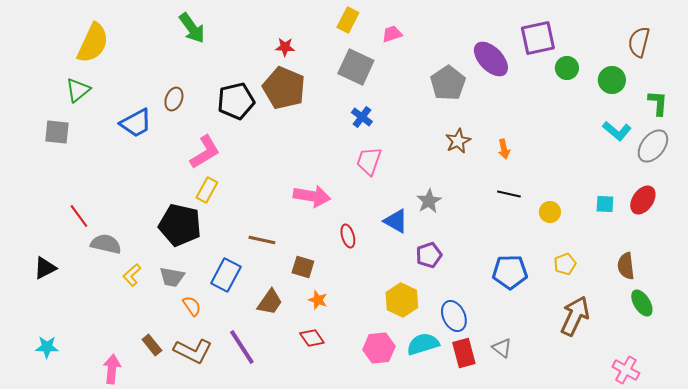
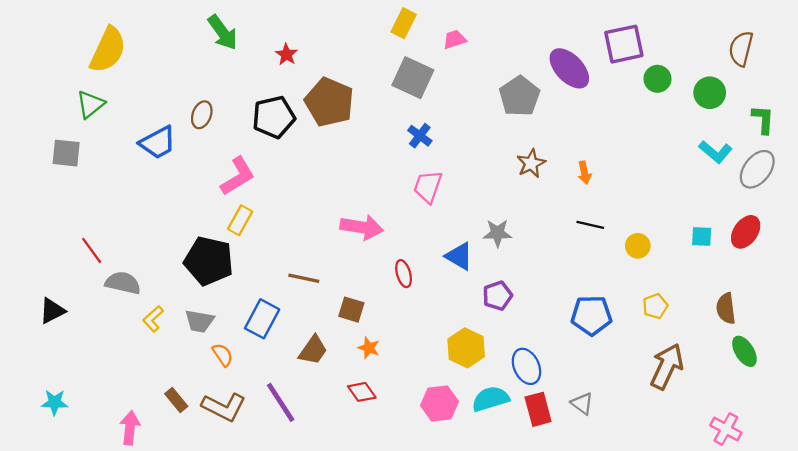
red star: (285, 47) -> (286, 54), moved, turned 30
gray star: (429, 201) -> (497, 233), turned 30

